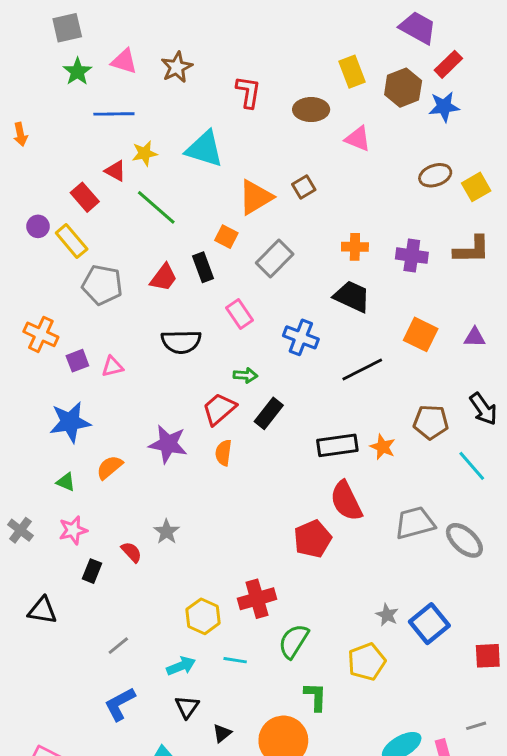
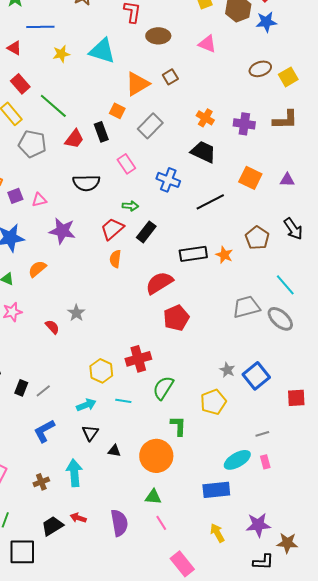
brown ellipse: (311, 110) -> (158, 36), moved
red triangle: (115, 171) -> (14, 48), moved
green line: (156, 207) -> (53, 106), moved
orange cross: (355, 247) -> (205, 118), turned 30
brown pentagon: (431, 422) -> (257, 238), turned 30
purple star: (168, 444) -> (62, 231), moved
cyan line: (472, 466) -> (285, 285), moved
red semicircle: (346, 501) -> (159, 283), moved, turned 84
black rectangle: (92, 571) -> (21, 388), moved
gray line: (476, 726) -> (262, 434), moved
black triangle: (222, 733) -> (114, 451), turned 48

